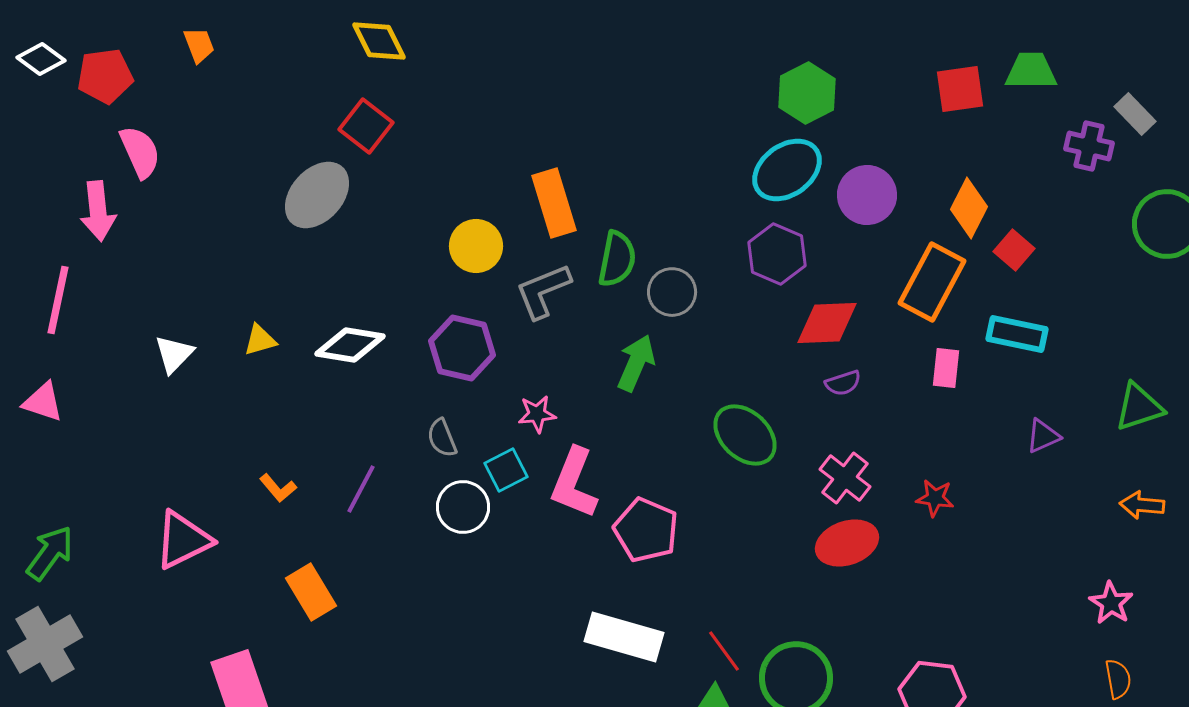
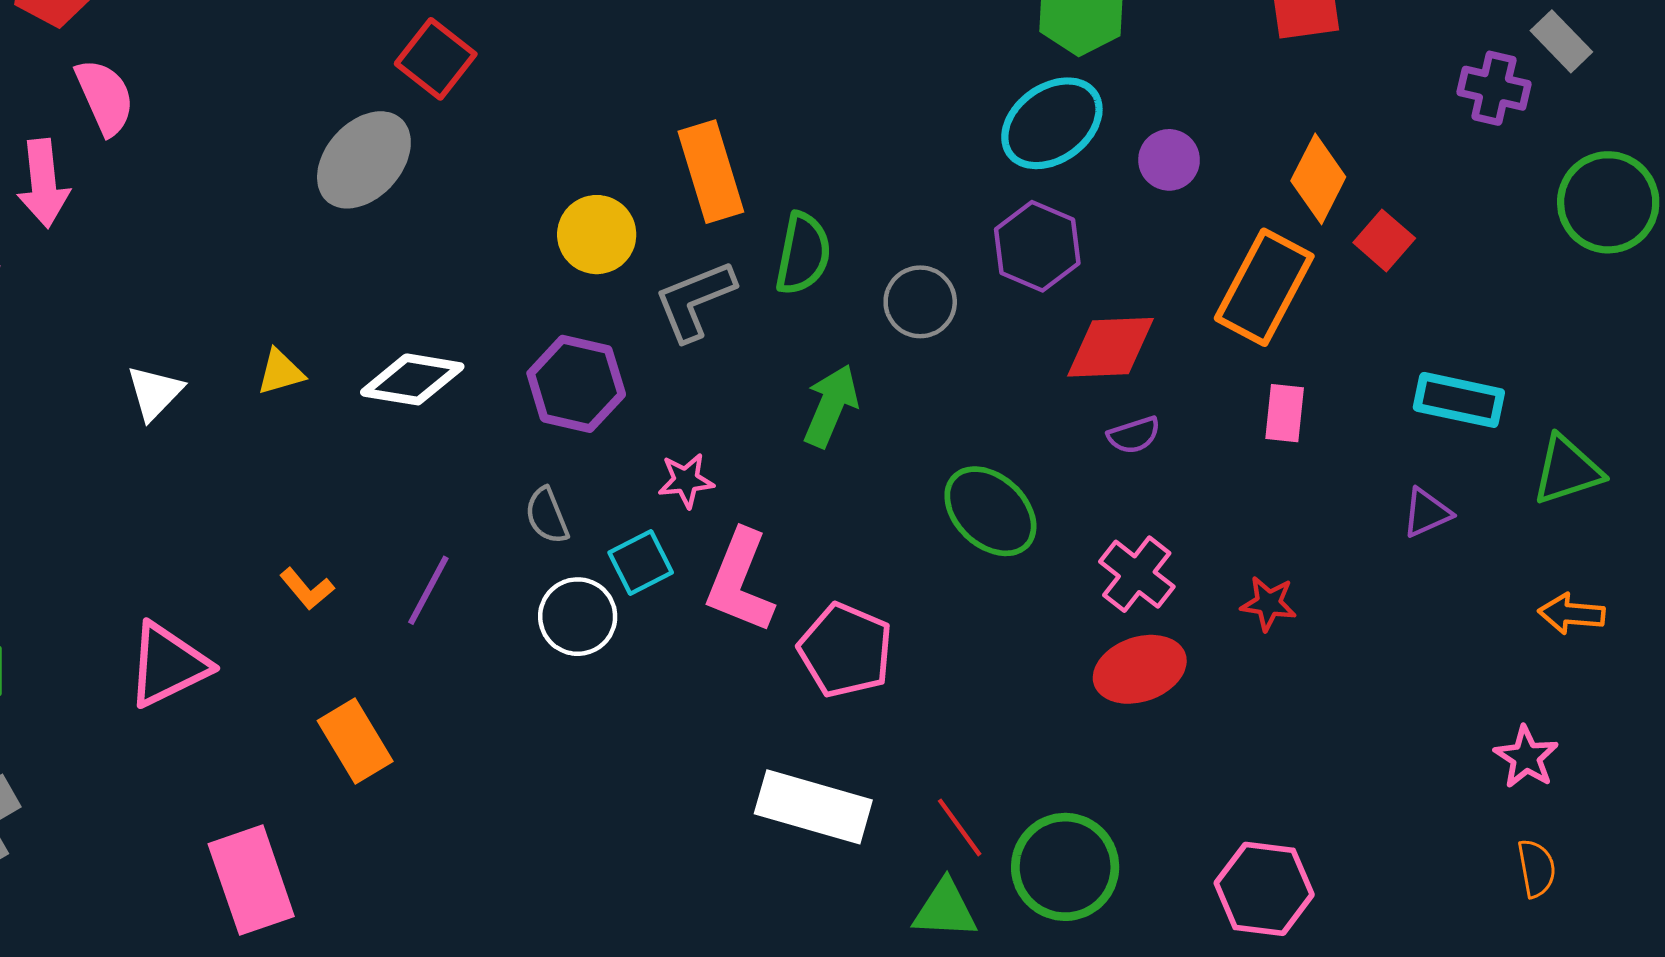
purple circle: (867, 195) -> (1169, 160), size x0.7
gray circle: (672, 292) -> (920, 302), moved
cyan rectangle: (1017, 334) -> (1459, 400), moved

